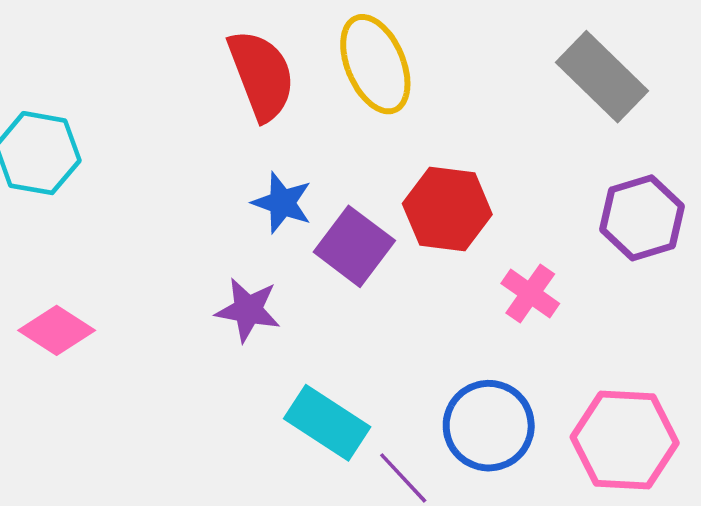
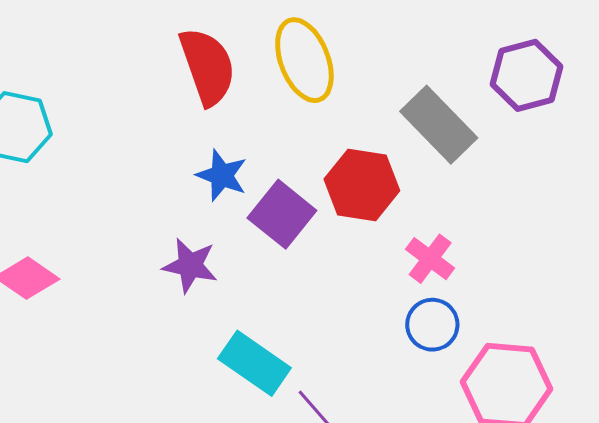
gray rectangle: (602, 77) -> (439, 125), moved
purple hexagon: (642, 218) -> (526, 75), moved
blue circle: (489, 426) -> (432, 325), moved, size x0.7

